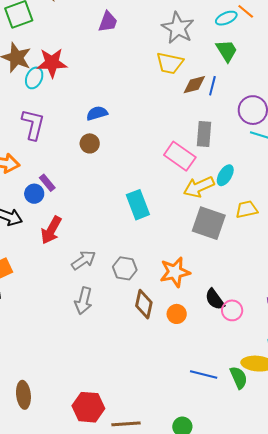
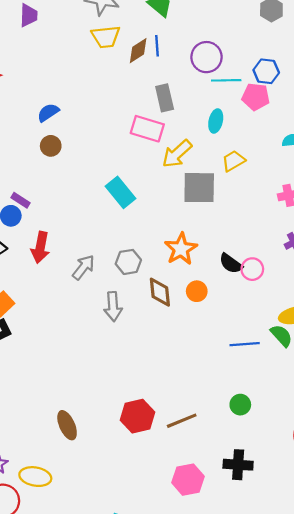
cyan ellipse: (225, 175) -> (216, 121), moved
gray arrow: (84, 301) -> (113, 307), moved

